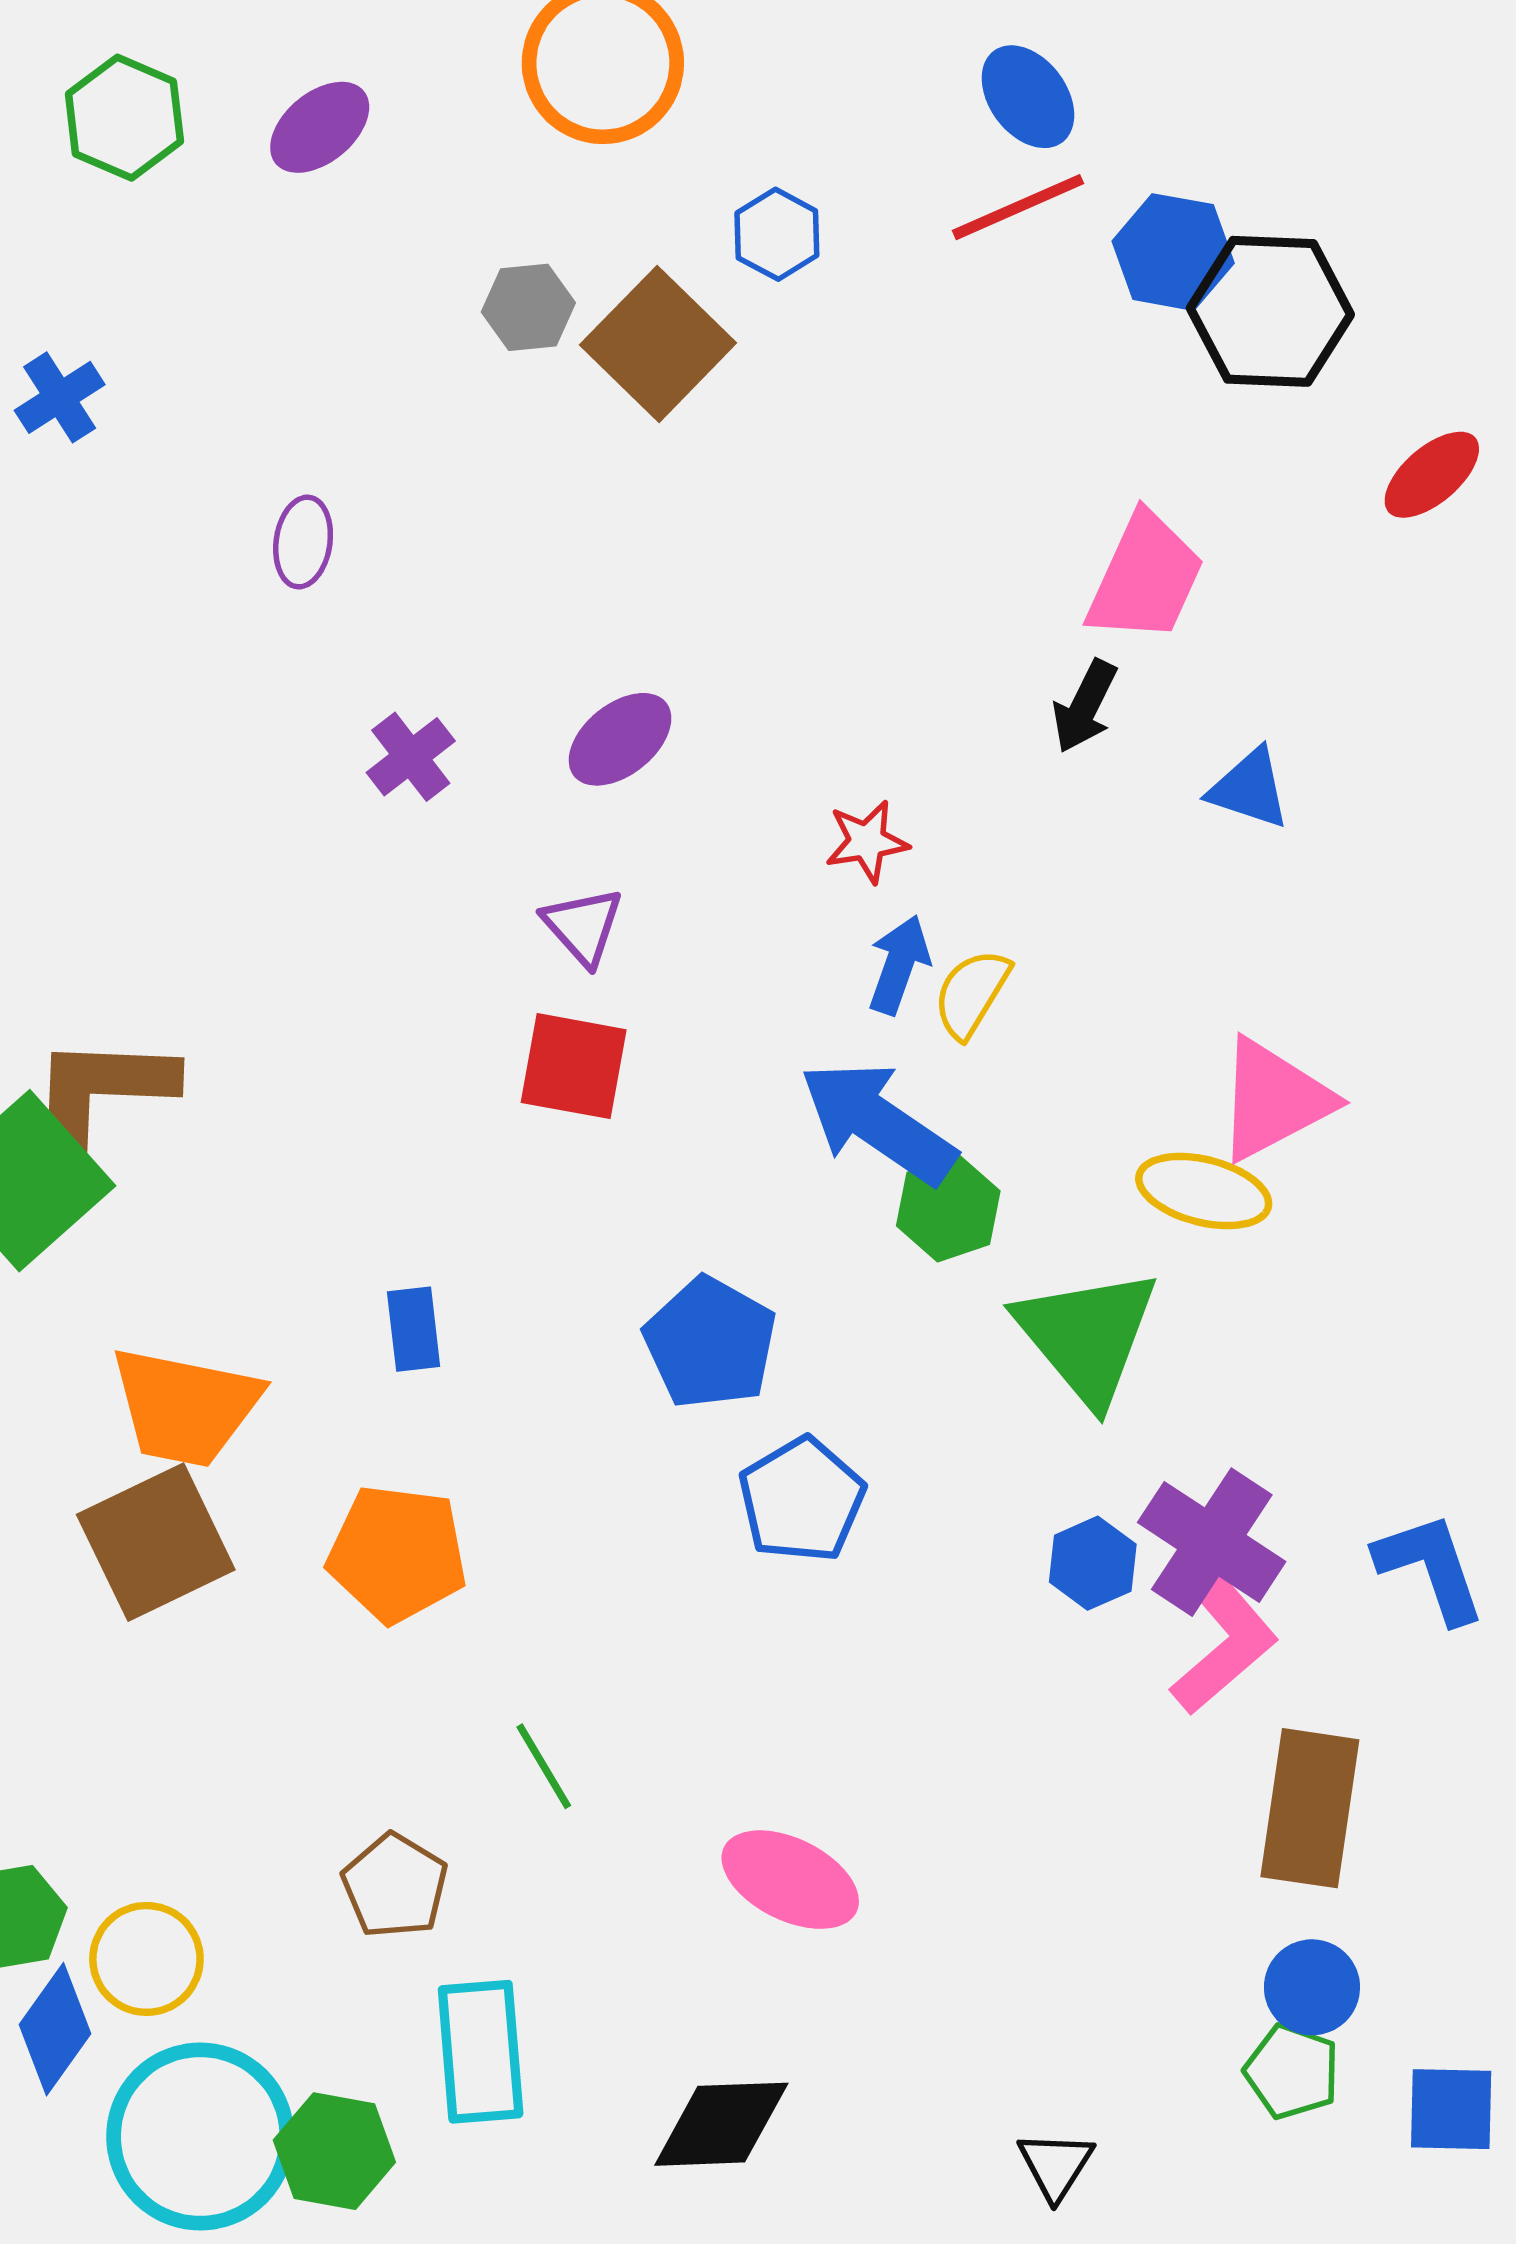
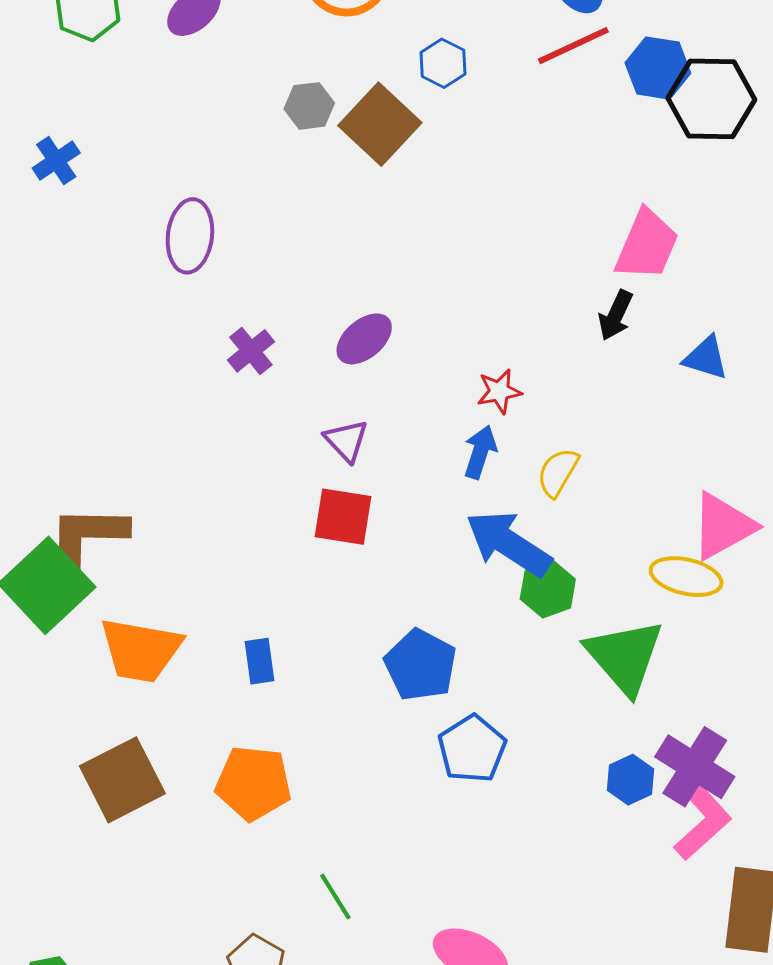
purple ellipse: (303, 542) -> (190, 236), size x1.5
blue arrow: (899, 965) -> (480, 452), moved
orange trapezoid: (185, 1407) -> (141, 650), moved

